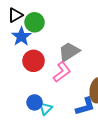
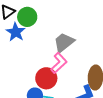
red circle: (34, 61) -> (46, 78), moved

